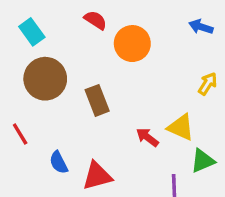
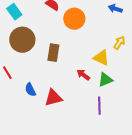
brown rectangle: (97, 100) -> (53, 53), turned 30
yellow triangle: (181, 127) -> (101, 58), moved
green triangle: (203, 161) -> (105, 80), moved

